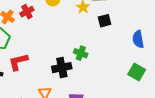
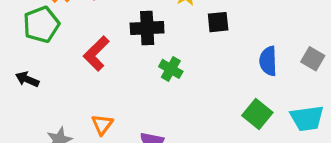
red L-shape: (18, 62) -> (96, 53), moved, turned -40
black cross: (62, 68) -> (147, 28), moved

